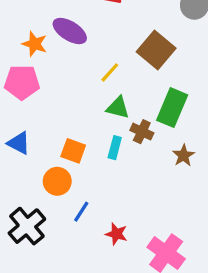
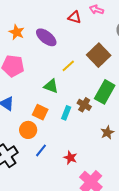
orange star: (35, 44) -> (17, 32), moved
green triangle: (118, 108) -> (51, 86), moved
brown star: (183, 155) -> (107, 133), moved
red star: (116, 234) -> (70, 158), moved

